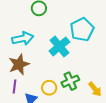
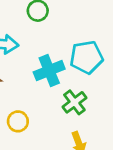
green cross: (70, 81) -> (74, 102), moved, turned -30

